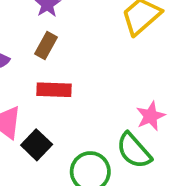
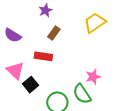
brown rectangle: (46, 45) -> (54, 33), moved

